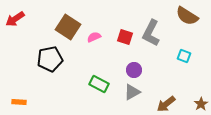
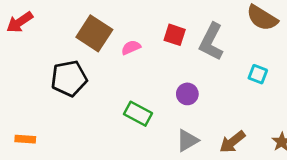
red square: (125, 37) -> (175, 35), moved
gray triangle: (132, 92) -> (187, 140), moved

